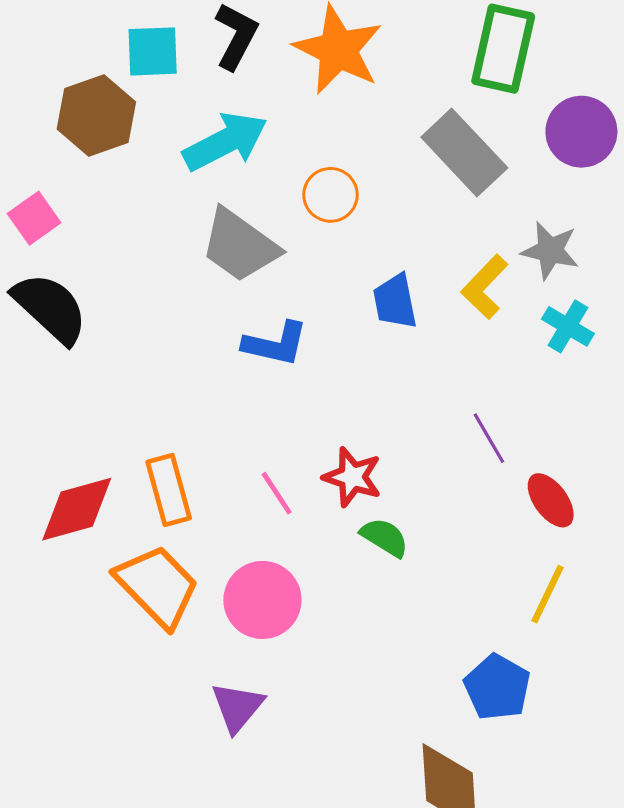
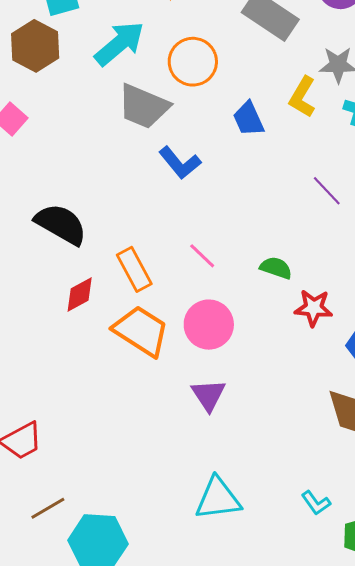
orange circle: (331, 195) -> (193, 62), size x1.4
black semicircle: (50, 308) -> (61, 224), moved
blue L-shape: (275, 344) -> (180, 163), turned 51
red star: (352, 477) -> (314, 308), moved
red diamond: (77, 509) -> (80, 295), size x0.7

